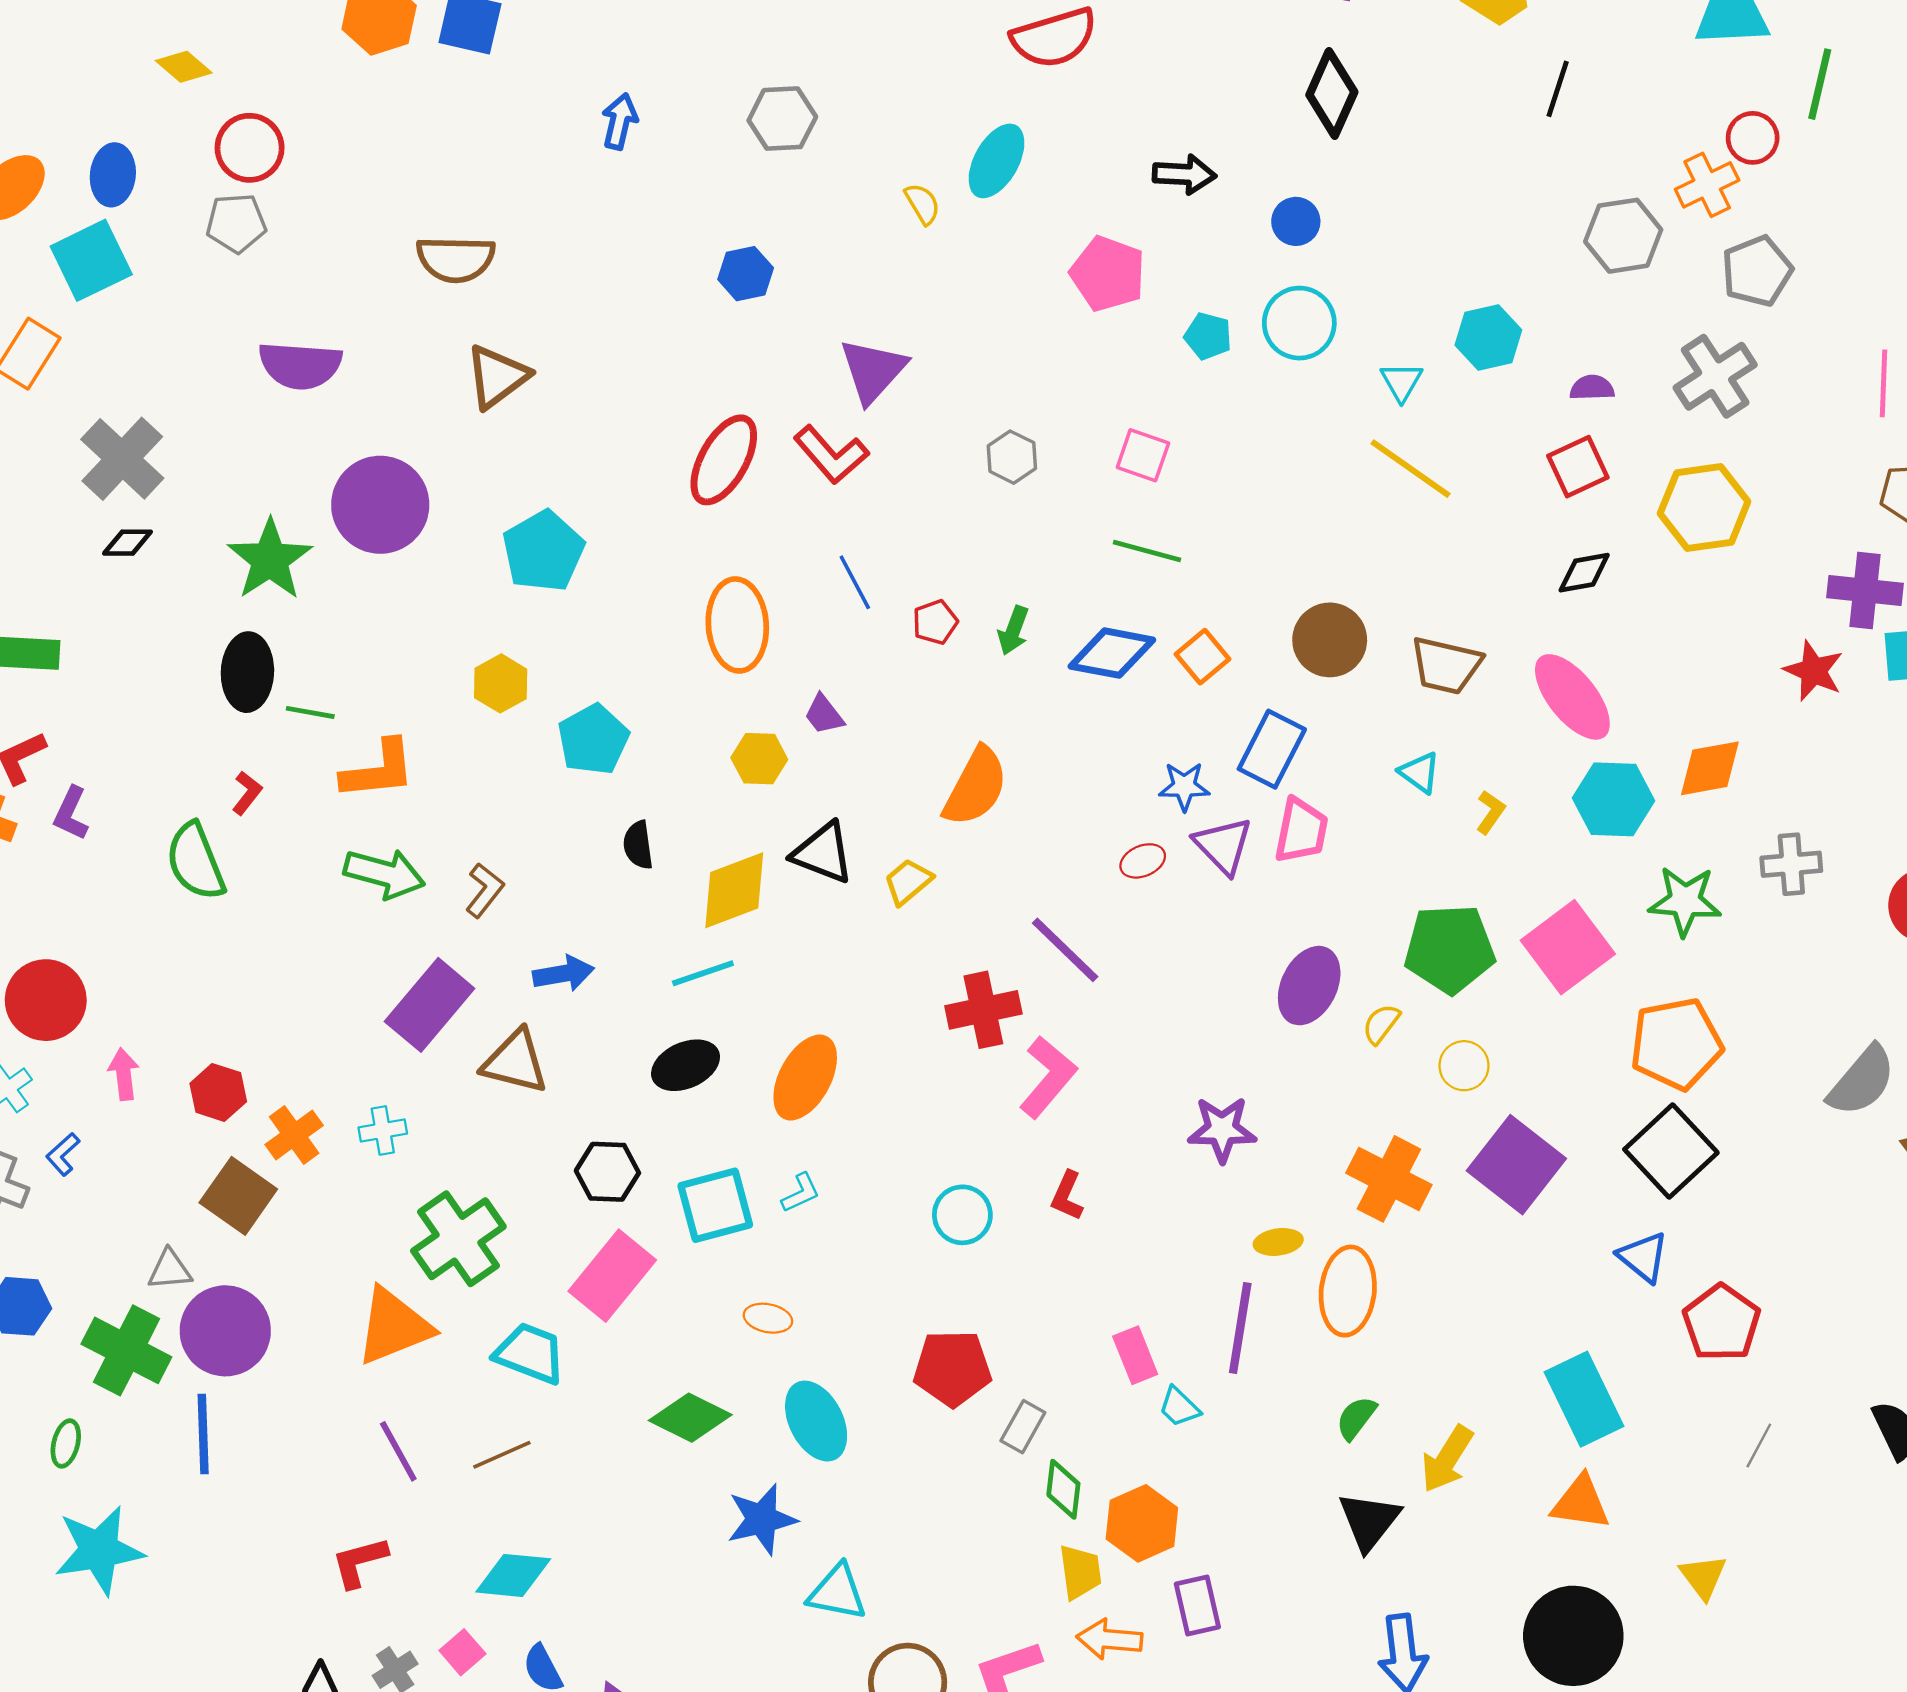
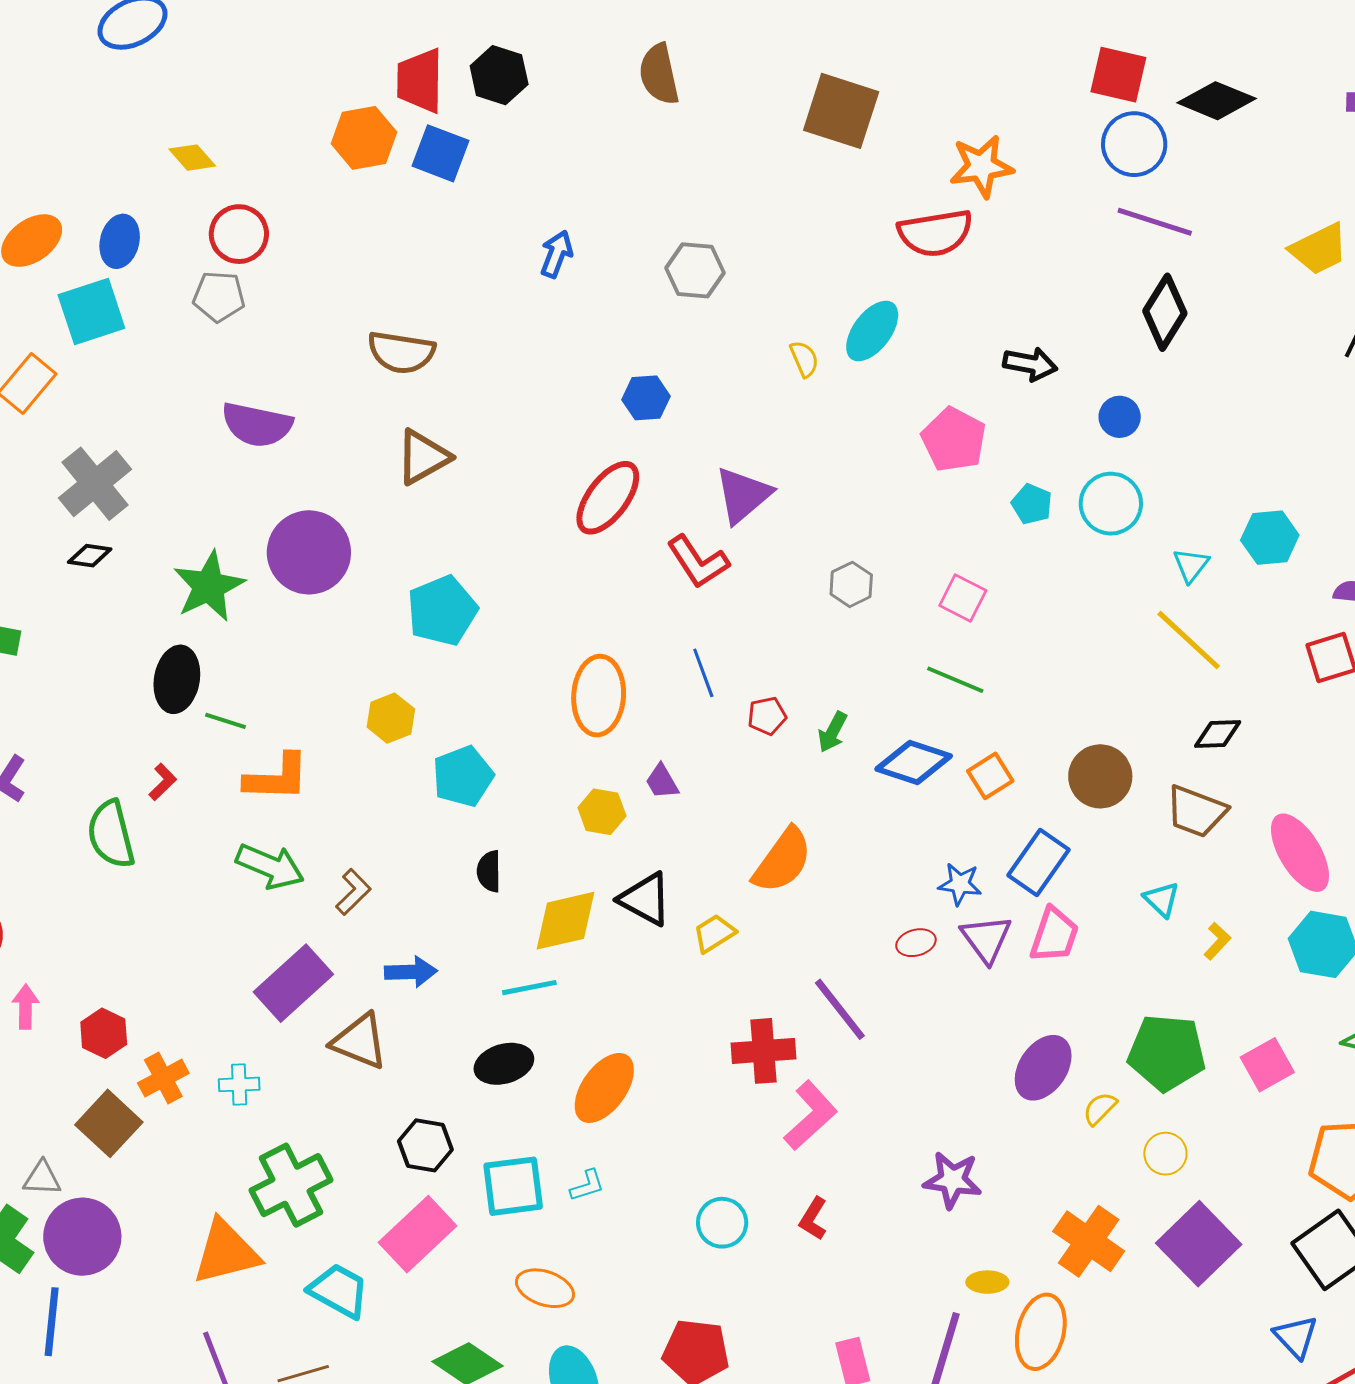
red ellipse: (724, 460) -> (608, 498), moved
black diamond: (1584, 573) -> (1218, 734), moved
pink square: (1568, 947) -> (1267, 1065), size x0.7
orange ellipse: (768, 1318) -> (545, 1288), size x1.4

